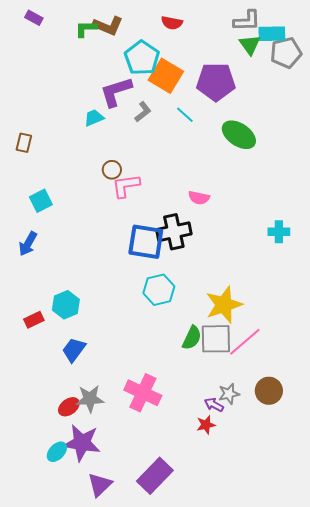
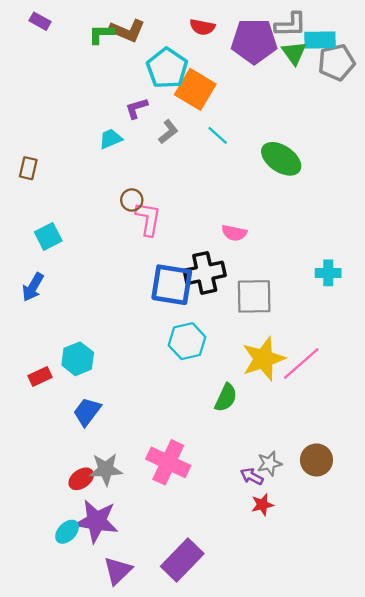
purple pentagon: (216, 82) -> (254, 41), moved
purple L-shape: (116, 92) -> (136, 108), size x0.6
pink L-shape: (126, 186) -> (148, 219), turned 108
gray square: (216, 339) -> (254, 296), moved
pink line: (245, 342) -> (301, 364), moved
red star: (206, 425) -> (262, 505), moved

